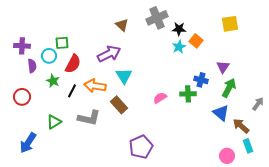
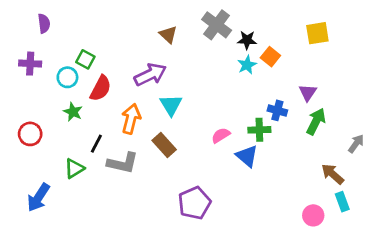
gray cross: (157, 18) -> (217, 25), turned -30
green square: (62, 43) -> (85, 59), turned 32
purple semicircle: (32, 66) -> (44, 23), moved
orange arrow: (95, 86) -> (131, 119), turned 95
black line: (72, 91) -> (96, 144), moved
blue triangle: (221, 113) -> (247, 156), moved

